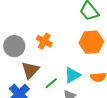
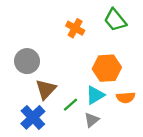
orange cross: (44, 41) -> (75, 28), moved
orange hexagon: (91, 42) -> (107, 68), moved

